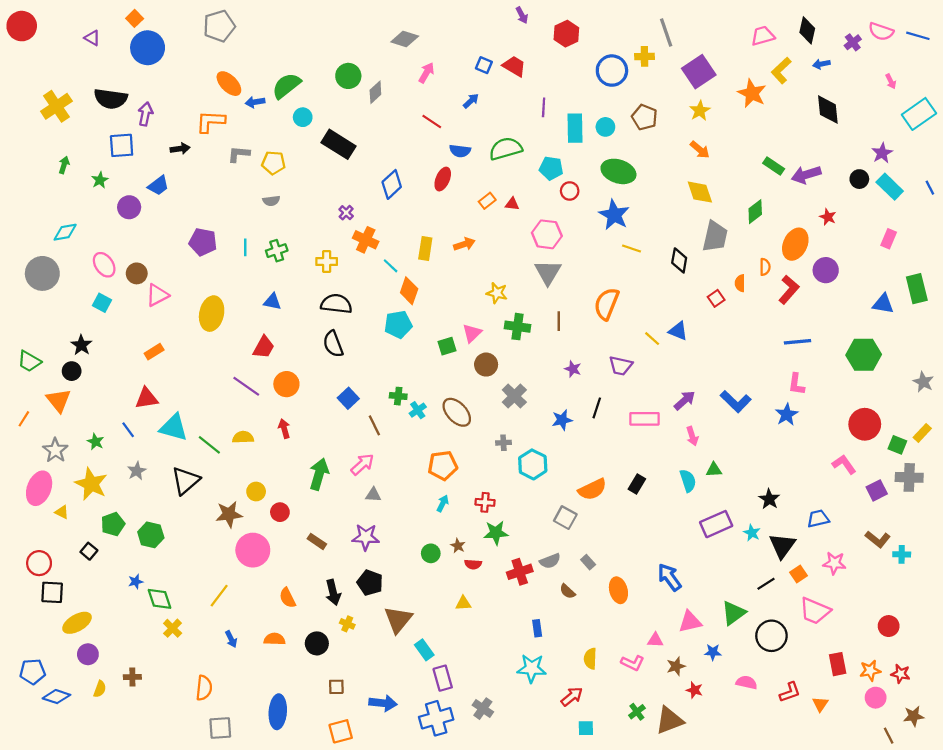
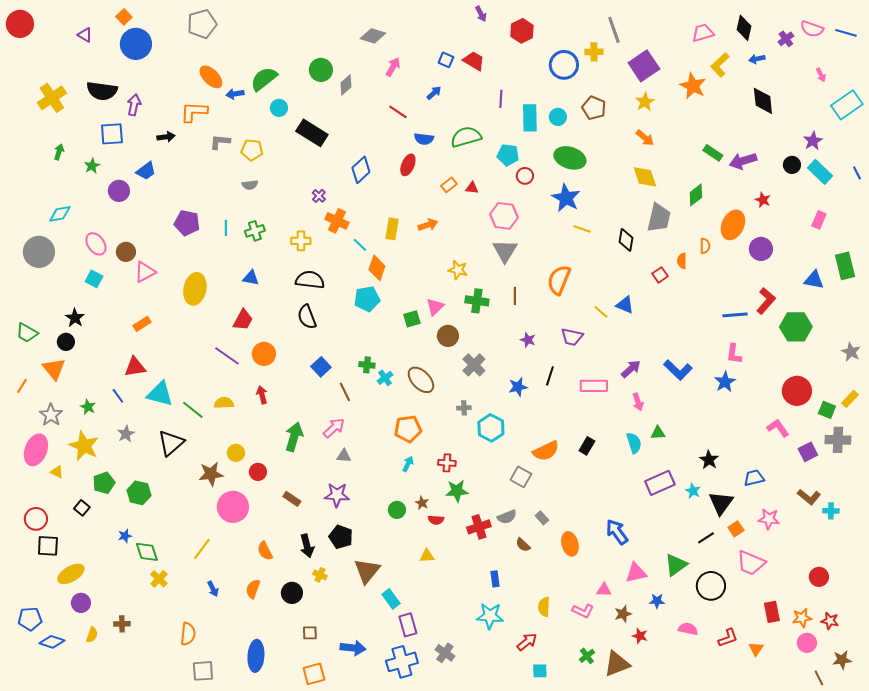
red L-shape: (789, 290) -> (766, 301), moved
orange semicircle: (275, 639) -> (253, 589), turned -72

